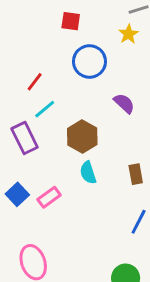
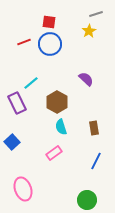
blue circle: (89, 61) -> (50, 44), moved
red line: (35, 82) -> (24, 42), moved, turned 32
pink rectangle: (49, 197) -> (54, 153), moved

